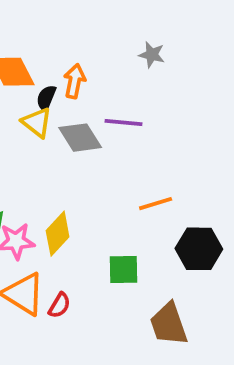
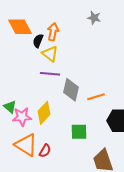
yellow triangle: (37, 122) -> (50, 54), moved
purple line: (124, 122) -> (50, 74), moved
gray diamond: (80, 138) -> (71, 90), moved, turned 45

